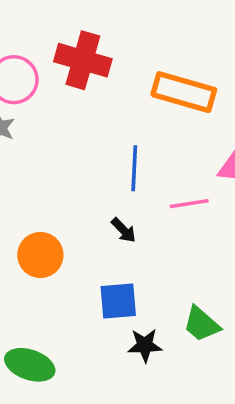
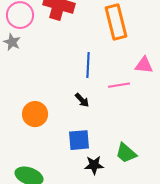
orange rectangle: (184, 92) -> (116, 22), turned 60

